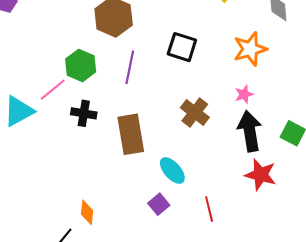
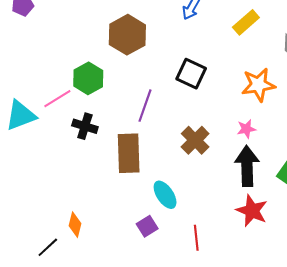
purple line: (130, 67) -> (145, 106), moved

